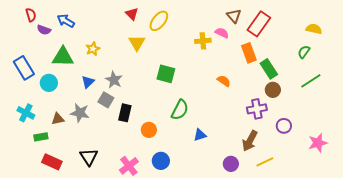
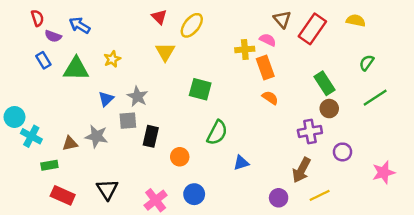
yellow semicircle: (314, 29) -> (356, 20), moved
orange rectangle: (249, 53) -> (265, 68), moved
blue rectangle: (24, 68) -> (43, 60), moved, size x0.6
cyan circle: (49, 83) -> (14, 117), moved
gray square: (106, 100) -> (128, 121), turned -35

